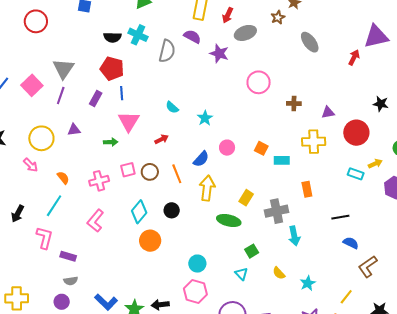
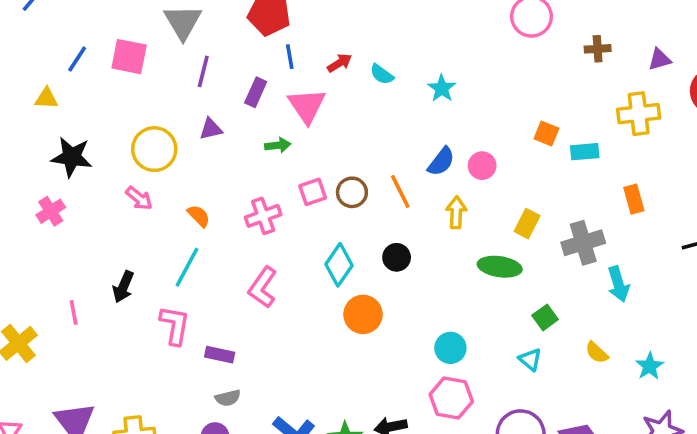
pink square: (32, 85) -> (129, 57), turned -30
purple line: (61, 96) -> (203, 71), moved
purple rectangle: (96, 99) -> (256, 92), moved
red arrow: (162, 139) -> (340, 63), moved
pink circle: (227, 148) -> (482, 166), moved
yellow arrow: (207, 188) -> (456, 212), size x0.7

